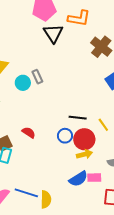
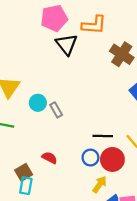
gray rectangle: (37, 77) -> (56, 110), moved
yellow arrow: (84, 154) -> (100, 184), moved, turned -35

